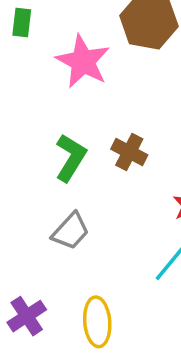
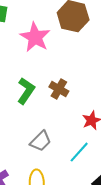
gray trapezoid: (71, 231) -> (41, 141), moved

